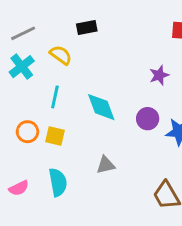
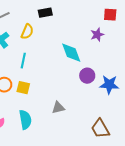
yellow semicircle: (61, 55) -> (27, 32), turned 77
purple star: (159, 75) -> (97, 35), moved
cyan diamond: (101, 107) -> (71, 53), moved

